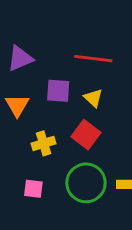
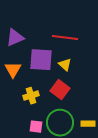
purple square: (58, 91) -> (41, 60), size x1.4
pink square: (33, 189) -> (36, 127), moved

